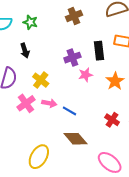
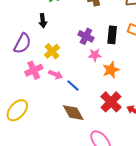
purple cross: (72, 58) -> (86, 36), turned 35
orange star: (115, 81) -> (111, 70), moved
red cross: (112, 120) -> (111, 102), size x1.5
yellow ellipse: (39, 157) -> (17, 110), moved

